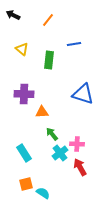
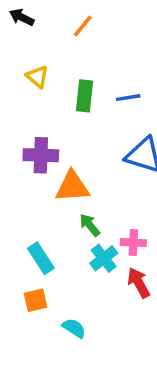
blue line: (74, 44) -> (128, 98), moved
orange triangle: (42, 112) -> (72, 187), size x1.5
orange square: (26, 184) -> (36, 300), moved

